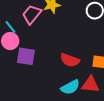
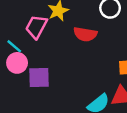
red semicircle: (70, 60) -> (85, 34), moved

